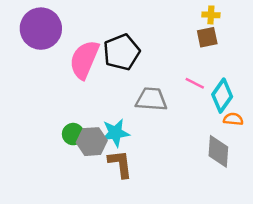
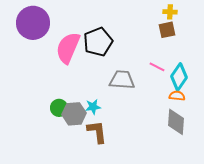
orange semicircle: (233, 119) -> (177, 96), moved
cyan star: (115, 133) -> (93, 107), size x0.7

